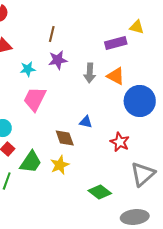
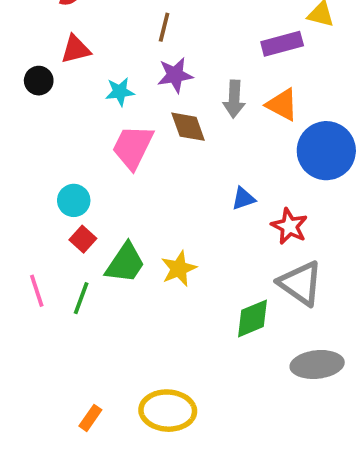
blue triangle: (86, 122) -> (243, 199), moved, turned -32
brown diamond: (65, 138) -> (188, 127), moved
gray triangle: (143, 174) -> (300, 283), moved, turned -44
green diamond: (100, 192) -> (253, 318), turned -60

